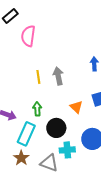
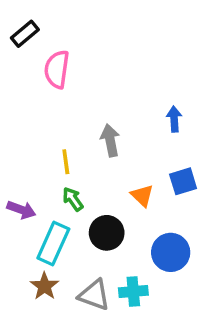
yellow line: (38, 77) -> (66, 162), moved
green arrow: (37, 109) -> (73, 199), turned -32
cyan cross: (67, 150) -> (133, 291), moved

